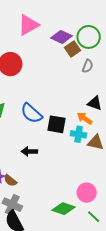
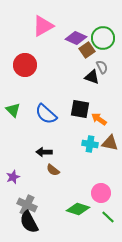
gray semicircle: (88, 66) -> (102, 67), turned -48
black triangle: (95, 103) -> (92, 77), moved
black square: (56, 124) -> (80, 109), moved
cyan cross: (79, 134) -> (90, 144), moved
brown semicircle: (10, 181) -> (53, 170), moved

